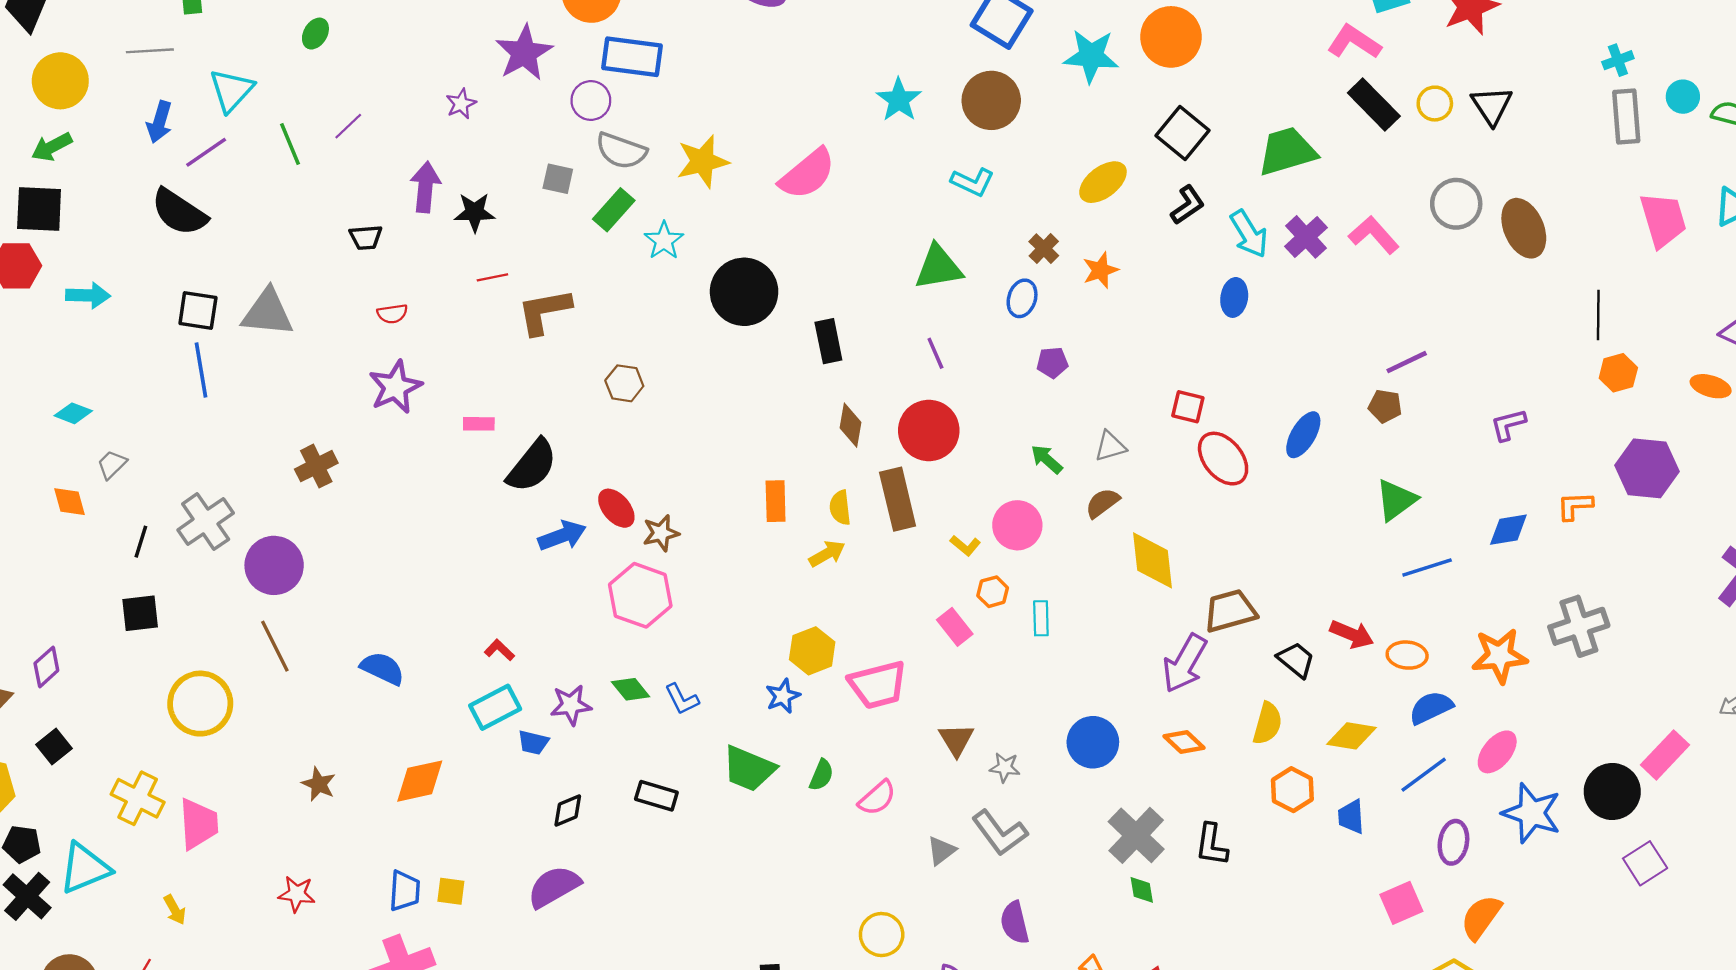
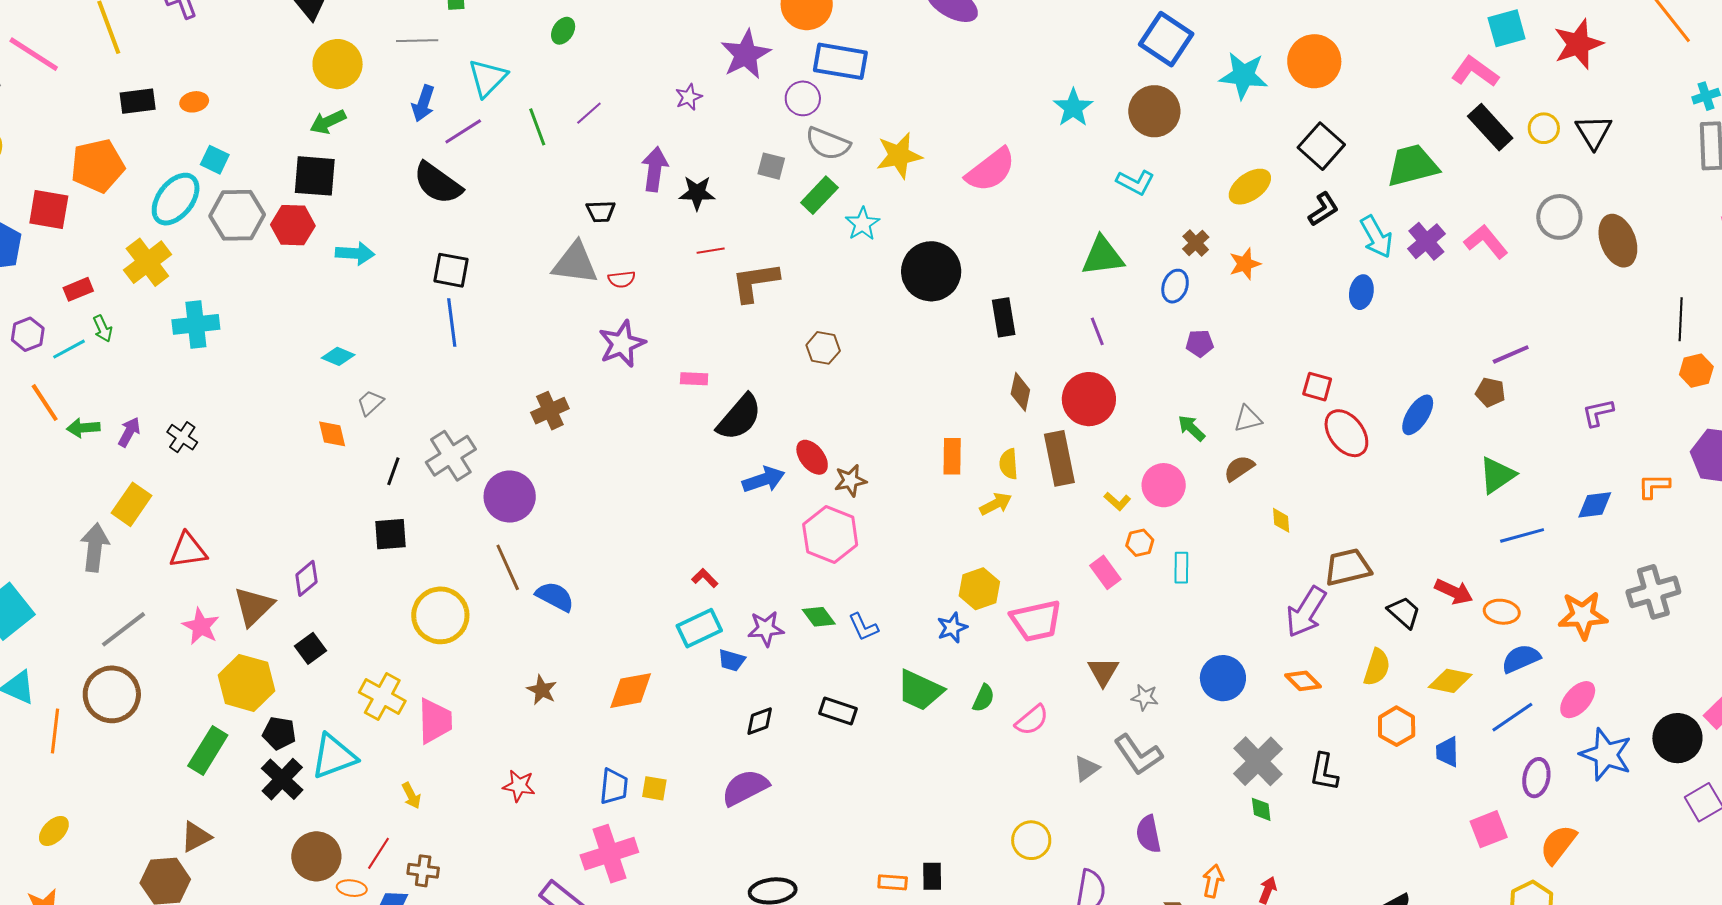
gray triangle: (268, 313) -> (575, 263), moved
yellow diamond: (1152, 560) -> (1281, 520), size x0.5
blue semicircle: (382, 668) -> (555, 597), moved

